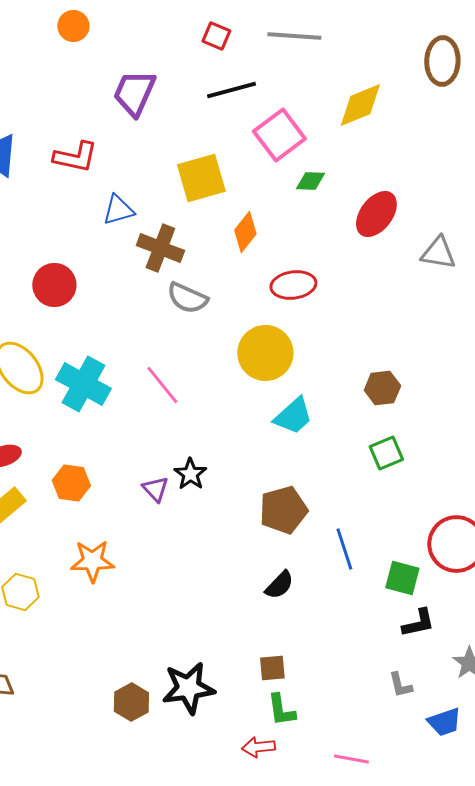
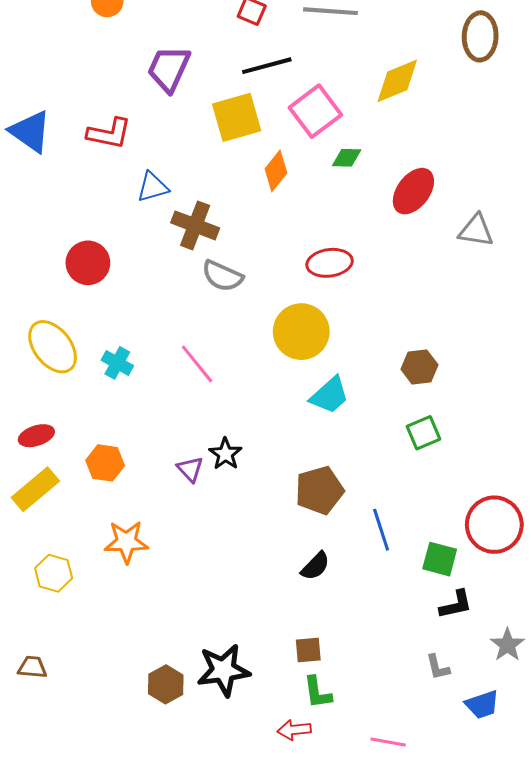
yellow square: (201, 178) -> (237, 117), moved
orange diamond: (245, 232) -> (276, 171), moved
cyan cross: (83, 384) -> (117, 363), size x0.6

